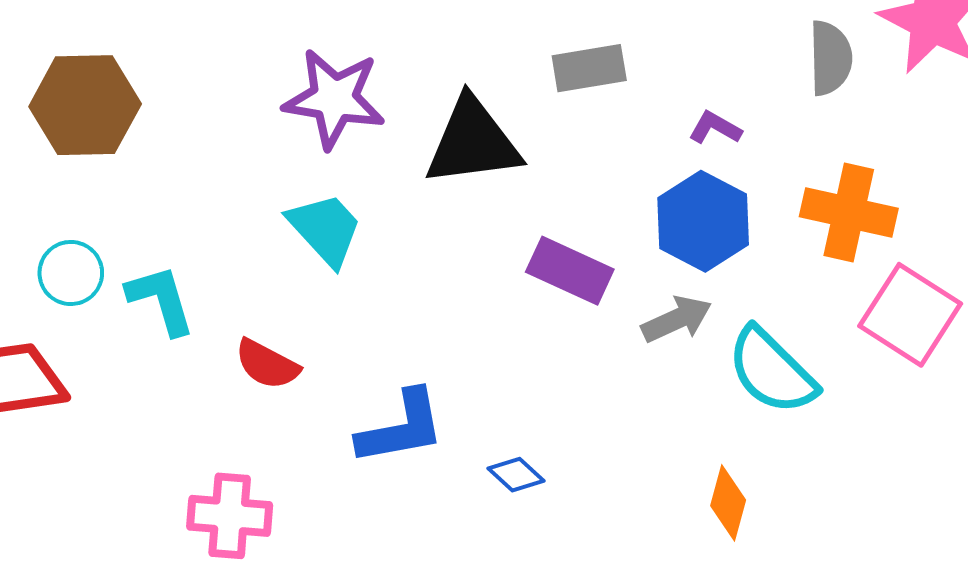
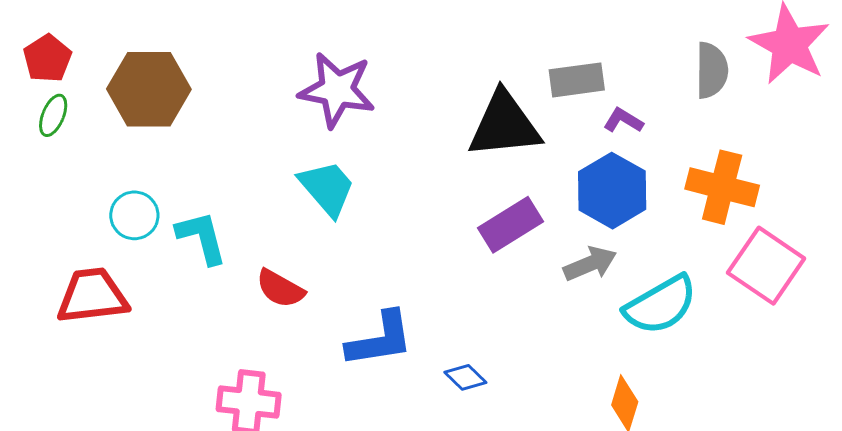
gray rectangle: (589, 68) -> (577, 80), moved
black triangle: (473, 142) -> (504, 125), moved
purple rectangle: (570, 271) -> (511, 225), turned -58
cyan semicircle: (772, 371) -> (661, 305), turned -76

